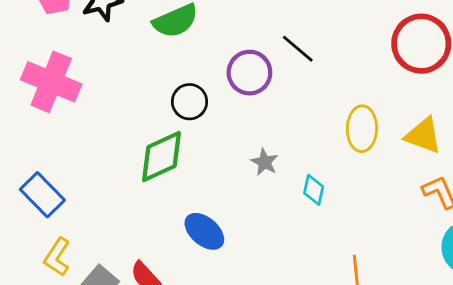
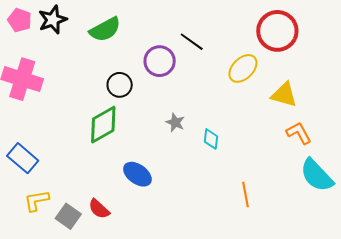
yellow ellipse: (362, 129) -> (243, 68), moved, turned 48
yellow L-shape: (57, 257) -> (37, 201), turned 52

